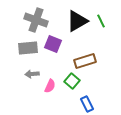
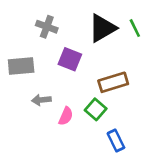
gray cross: (36, 20) -> (47, 27), size x0.7
gray rectangle: (28, 48) -> (21, 66), moved

